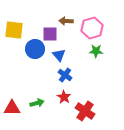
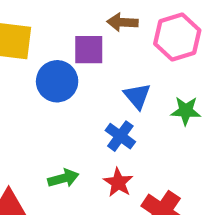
green star: (96, 51) -> (186, 111), moved
blue triangle: (59, 55) -> (137, 96), moved
green arrow: (37, 103) -> (63, 178), moved

